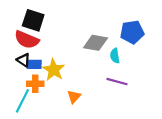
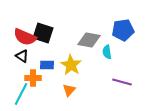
black square: (33, 20) -> (43, 33), moved
blue rectangle: (34, 64) -> (47, 65), moved
yellow star: (54, 70) -> (71, 65), moved
purple line: (117, 82) -> (122, 82), moved

